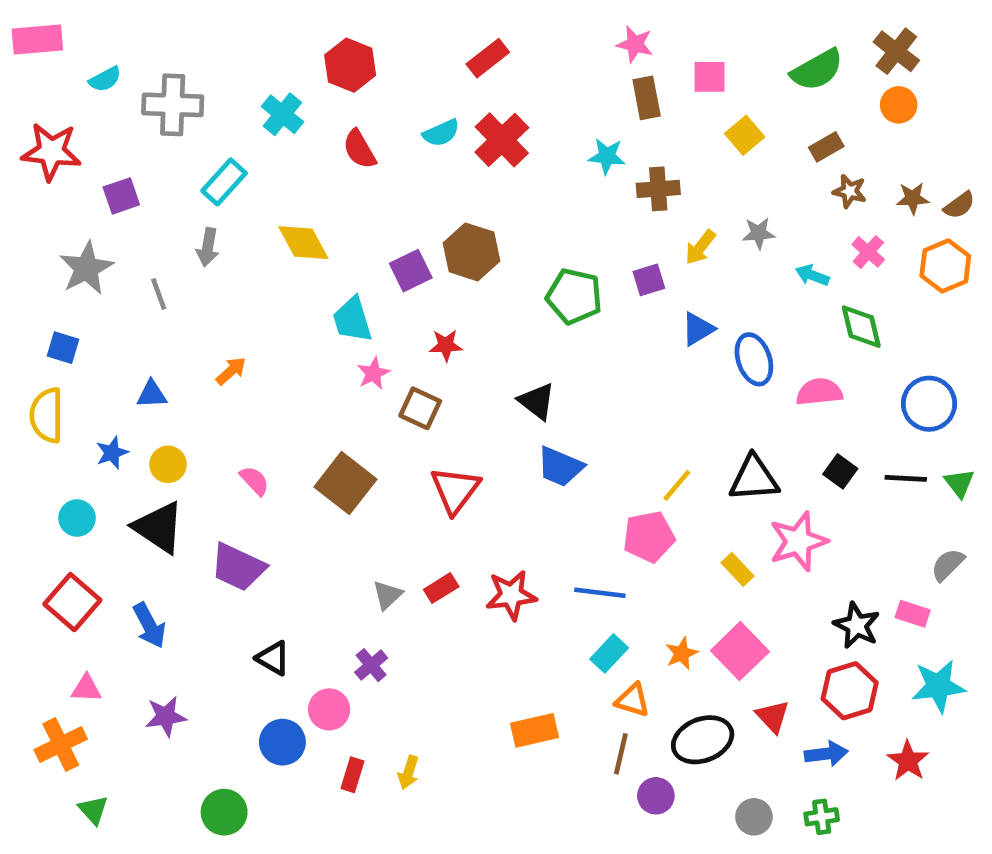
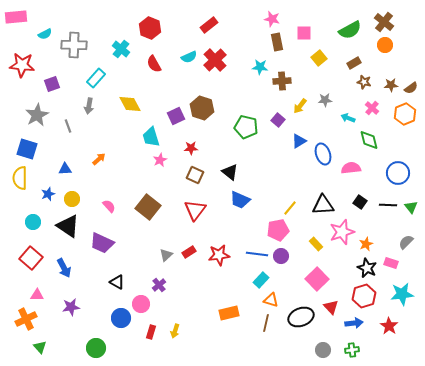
purple square: (649, 280) -> (278, 120), turned -32
blue square: (63, 348) -> (27, 149), size x1.5
brown square: (420, 408) -> (195, 175), moved
orange star: (682, 653) -> (366, 244), moved
purple circle: (656, 796) -> (281, 256), moved

